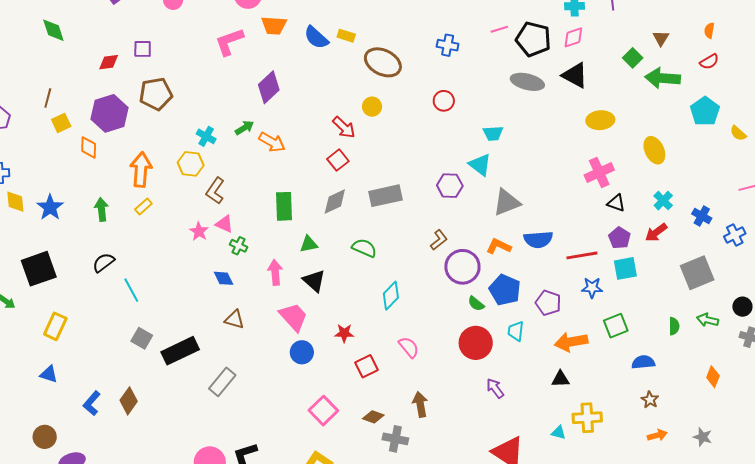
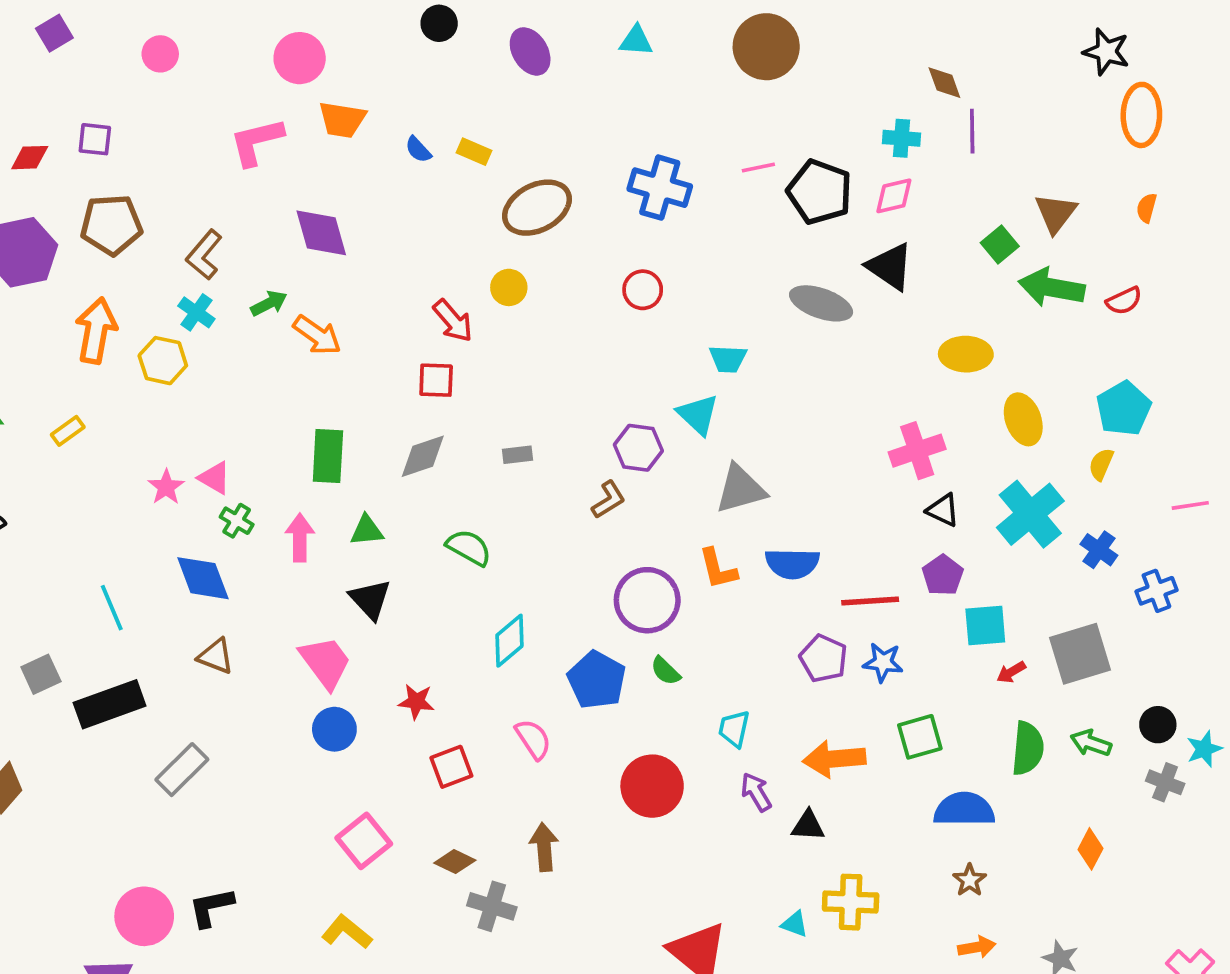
blue semicircle: (316, 38) -> (418, 150), size x0.6
brown triangle: (661, 38) -> (1056, 213), size x1.4
blue cross: (448, 45) -> (660, 188), size x1.5
brown ellipse: (383, 62) -> (537, 208), turned -60
red semicircle: (709, 62) -> (1124, 301), moved
gray ellipse: (527, 82) -> (821, 303), moved
purple diamond: (269, 87) -> (321, 233), turned -68
cyan pentagon: (705, 111) -> (1124, 409), moved
yellow ellipse: (600, 120) -> (966, 354), moved
yellow semicircle: (738, 133) -> (1101, 464), moved, turned 66
red square: (338, 160) -> (436, 380), turned 35
orange arrow: (141, 170) -> (96, 331), moved
brown L-shape: (215, 191) -> (204, 255), moved
gray rectangle: (385, 196) -> (518, 455), size x0.5
cyan cross: (663, 201) -> (1030, 514), size x1.8
red arrow: (656, 232) -> (1011, 672), moved, size x0.7
brown L-shape: (439, 240) -> (608, 500), moved
orange L-shape: (499, 246) -> (718, 569), turned -135
cyan square: (625, 268) -> (985, 626), moved
pink arrow: (275, 272) -> (300, 538), moved
blue diamond: (224, 278) -> (203, 578), size x1.5
cyan line: (131, 290) -> (112, 608), moved
blue pentagon: (505, 290) -> (597, 680), moved
purple pentagon: (548, 303) -> (824, 658), moved
green semicircle: (674, 326) -> (1028, 748), size x1.6
gray square: (142, 338) -> (41, 674), turned 30
red circle: (476, 343) -> (652, 786), moved
blue semicircle: (643, 362) -> (964, 809), size x1.4
purple arrow: (495, 388) -> (756, 792), moved

